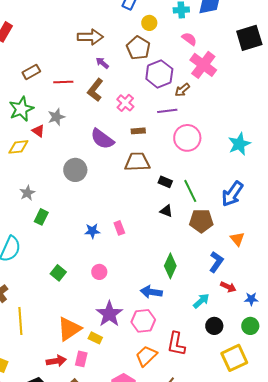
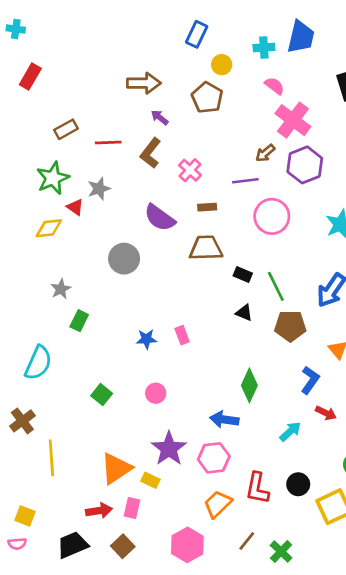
purple hexagon: (159, 74) -> (305, 165), moved
black circle: (214, 326) -> (298, 484), moved

